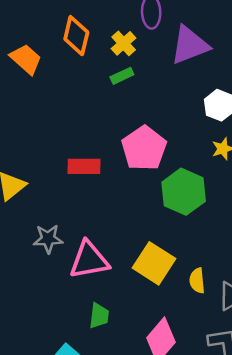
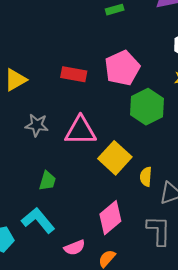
pink triangle: (89, 260) -> (80, 131), moved
green trapezoid: (99, 316) -> (47, 181), moved

